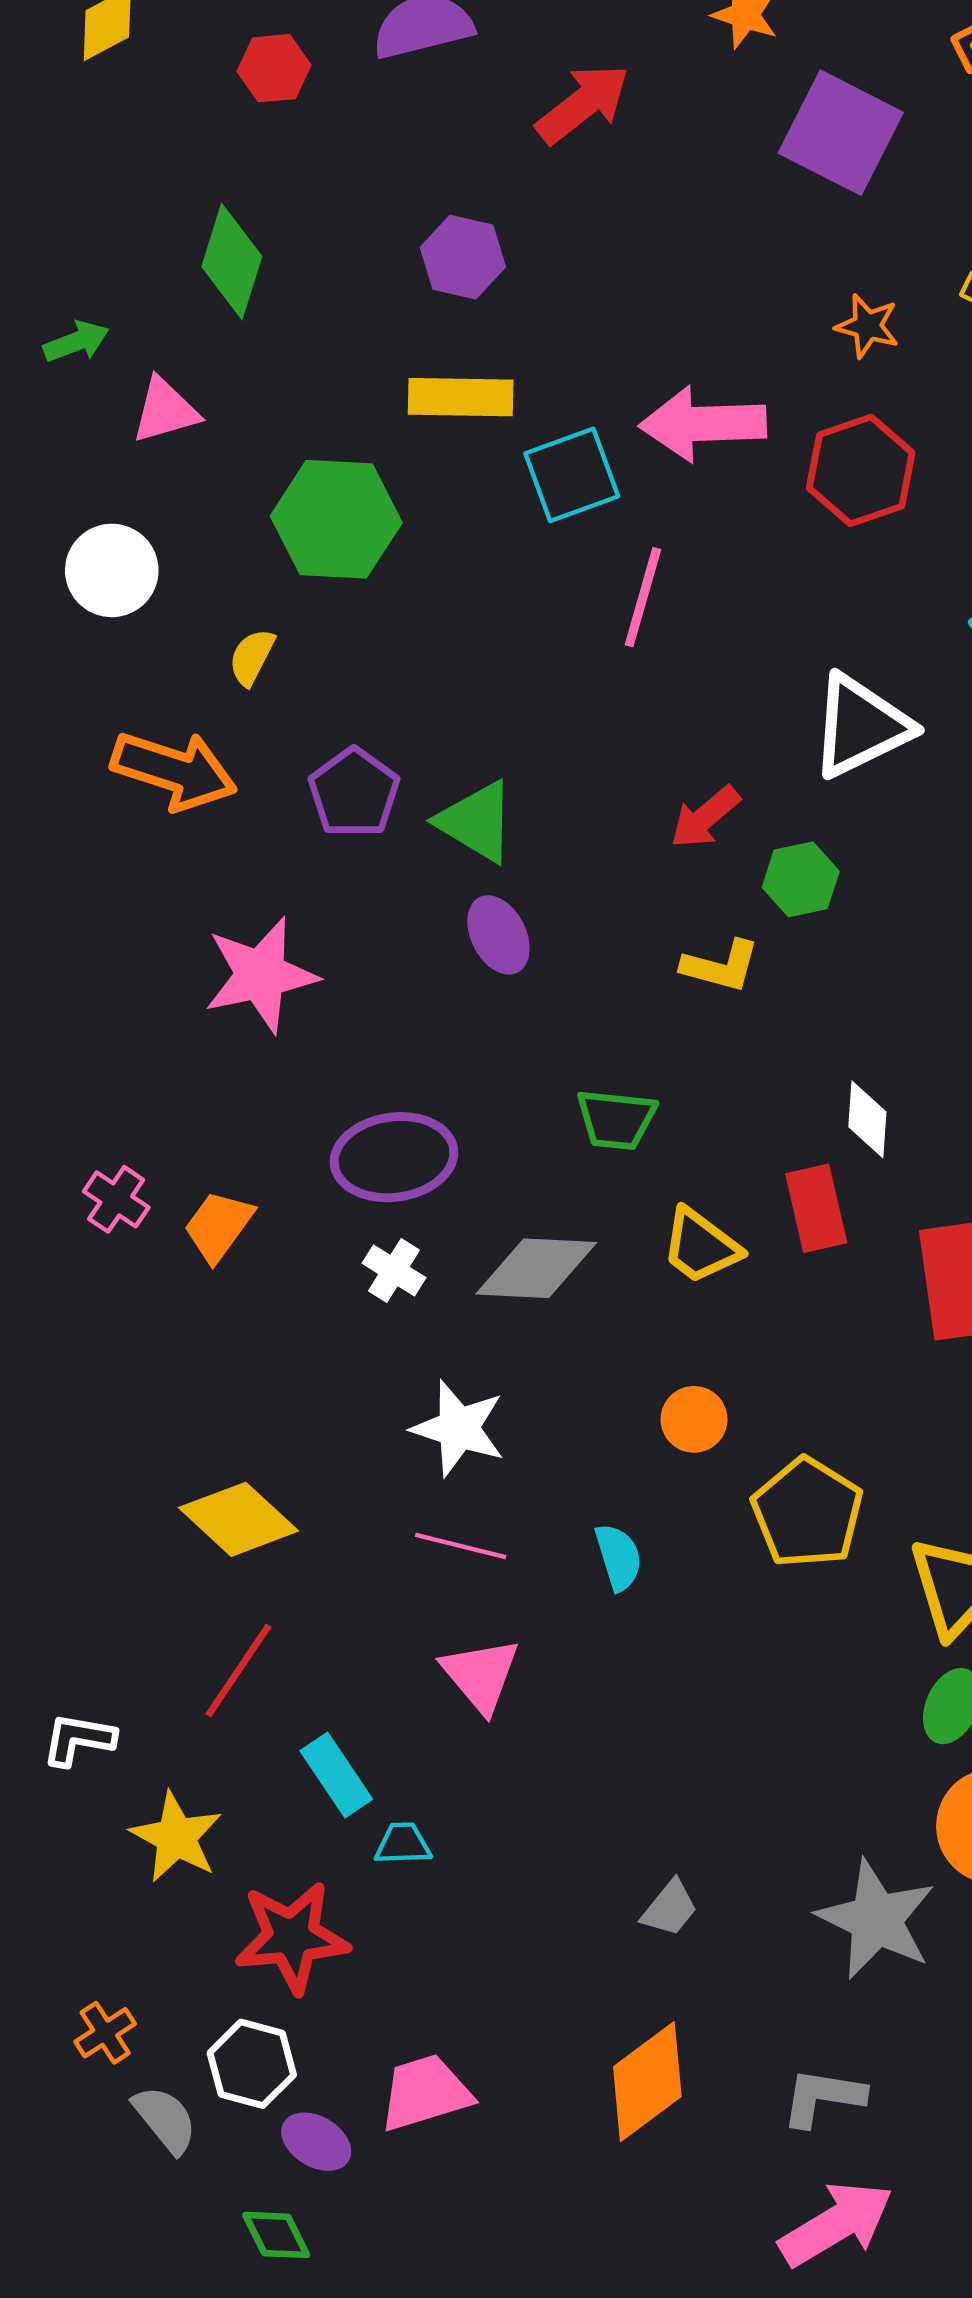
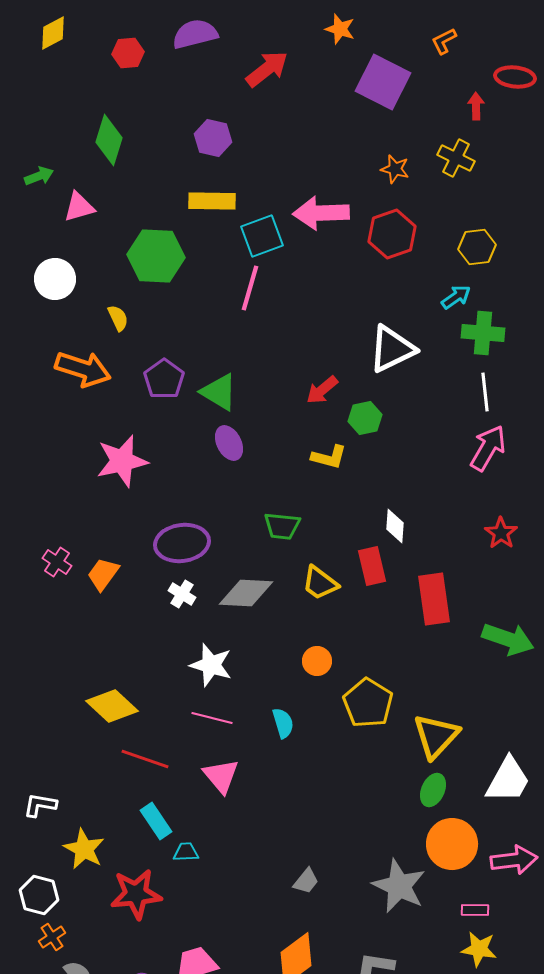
pink line: (643, 597) -> (250, 288), moved
yellow semicircle: (252, 657) -> (118, 318), turned 128
red line: (238, 1670) -> (145, 759), moved, turned 75
white hexagon: (252, 2064) -> (39, 895), moved

